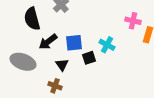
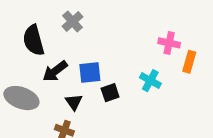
cyan cross: (107, 45) -> (150, 81), moved

